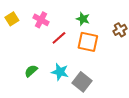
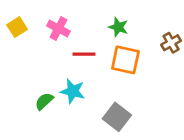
red line: (59, 38) -> (84, 54), turned 42
cyan star: (60, 72) -> (73, 91), moved

